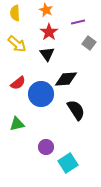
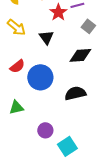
red star: (49, 32) -> (58, 12), moved
black diamond: (66, 79) -> (80, 55), moved
black semicircle: (76, 110) -> (75, 93), turned -70

